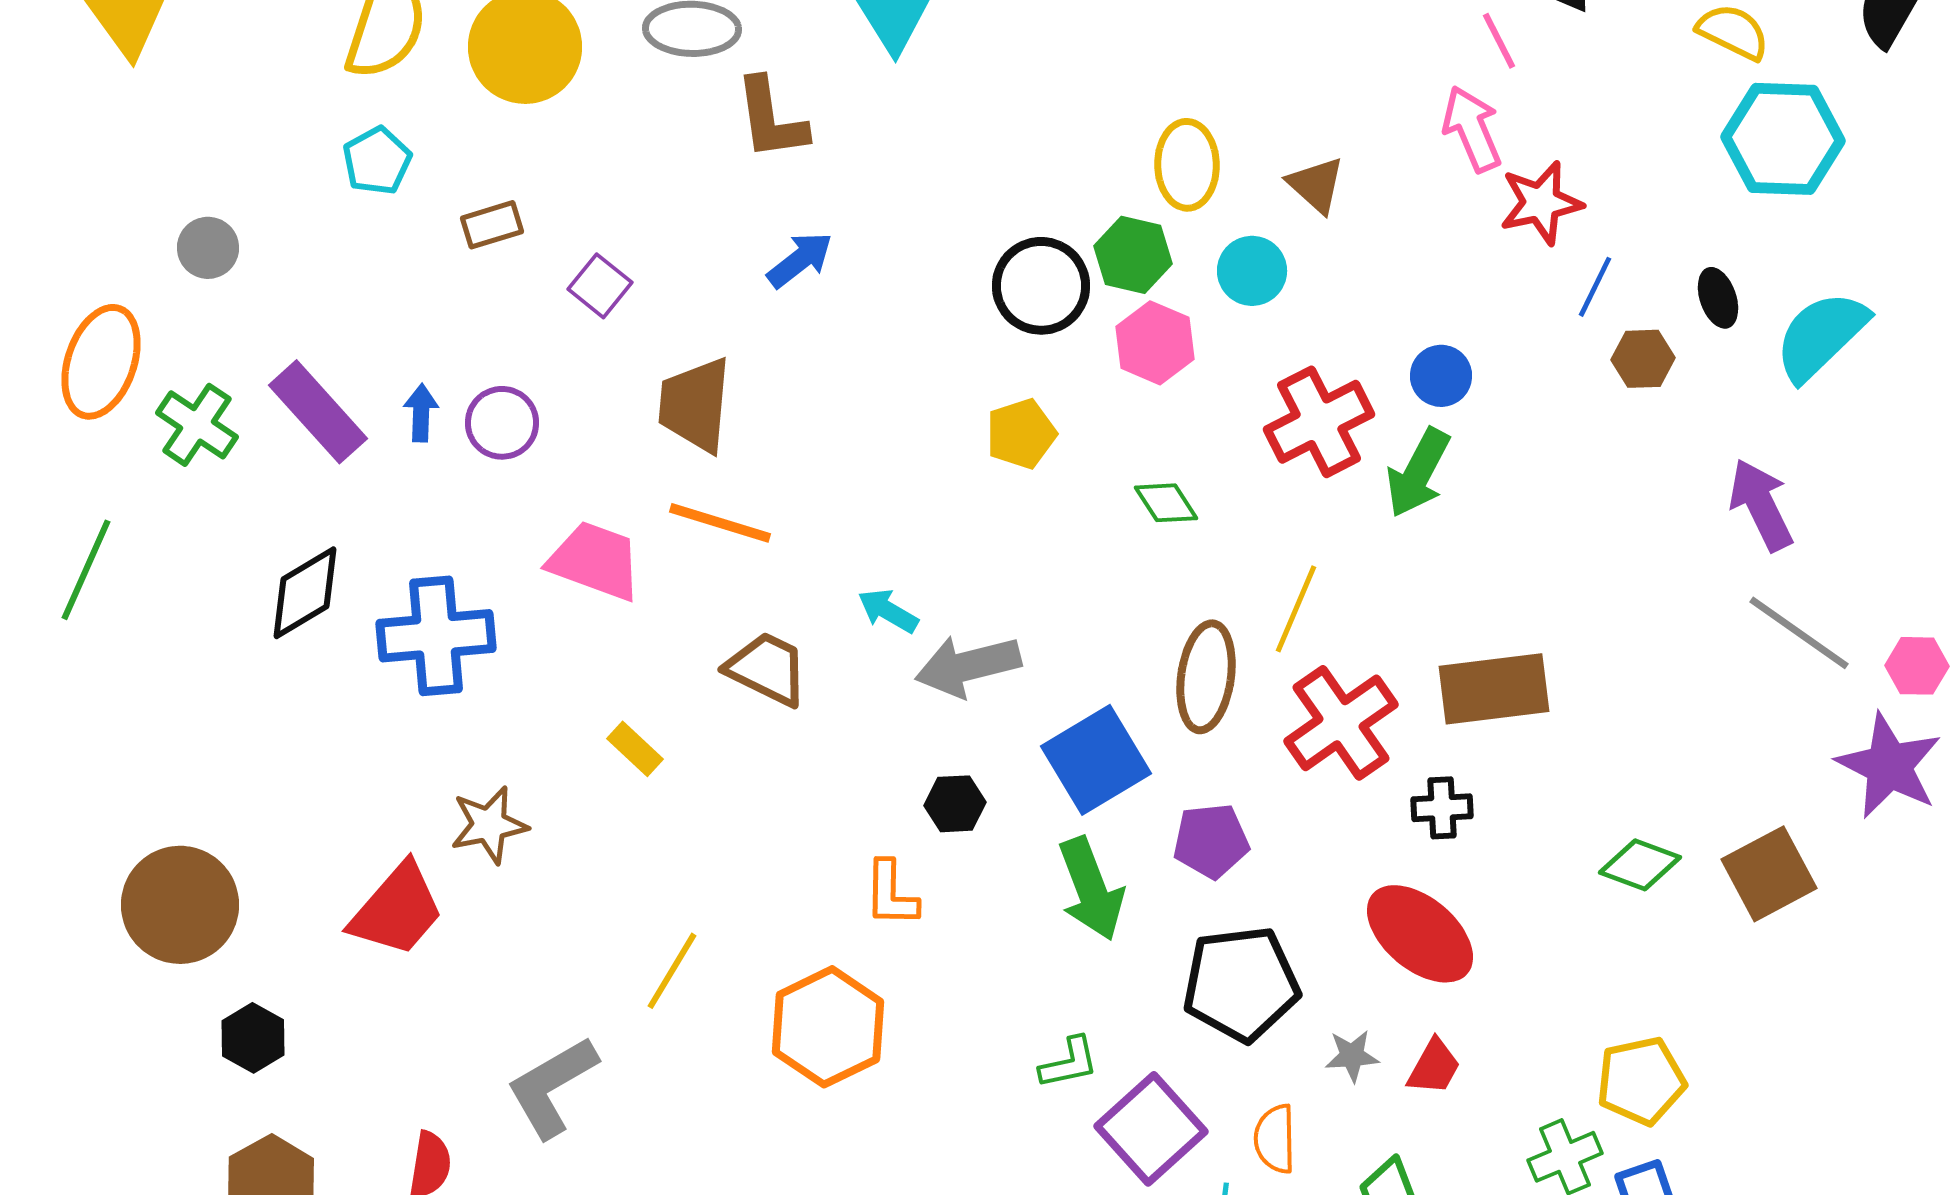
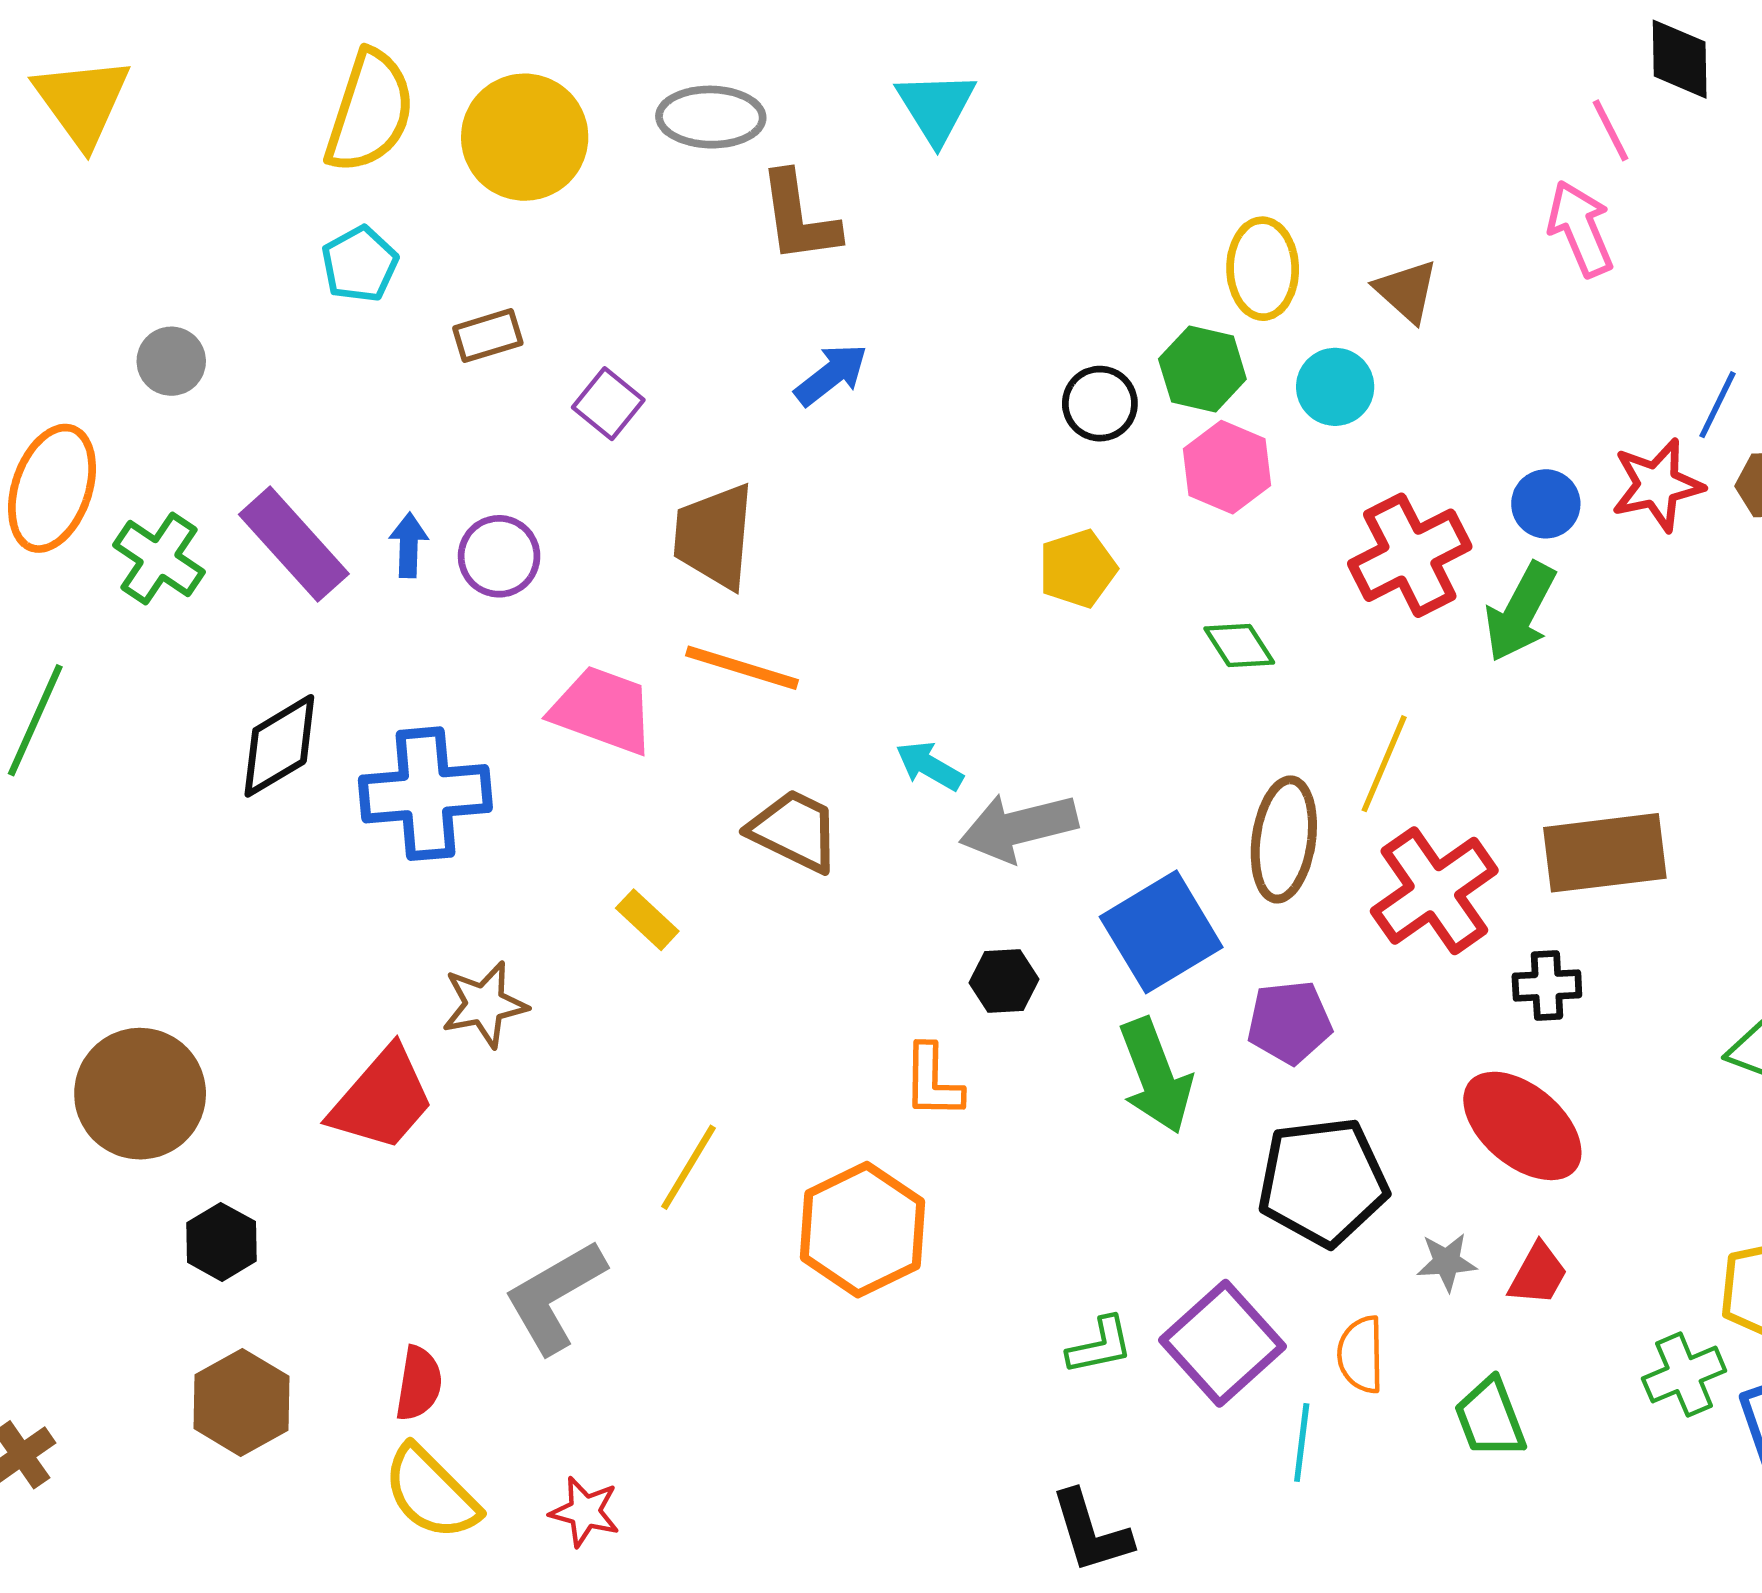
red star: (1541, 203) -> (1657, 485), moved
black circle: (1041, 286) -> (1100, 404), size x0.7
green L-shape: (1069, 1063) -> (1100, 1346), moved

